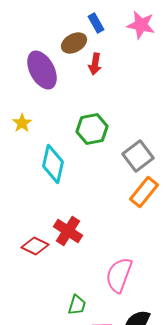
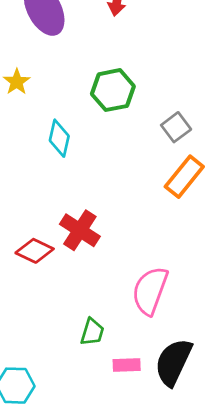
gray square: (138, 156) -> (176, 127), size x0.7
cyan diamond: (53, 164) -> (59, 138), size x0.7

